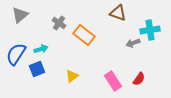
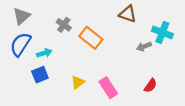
cyan cross: (150, 30) -> (162, 32), turned 30
blue semicircle: (16, 54) -> (20, 44), moved
pink rectangle: (113, 81) -> (108, 88), moved

